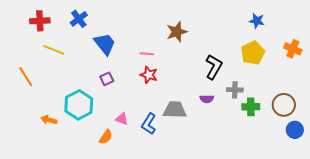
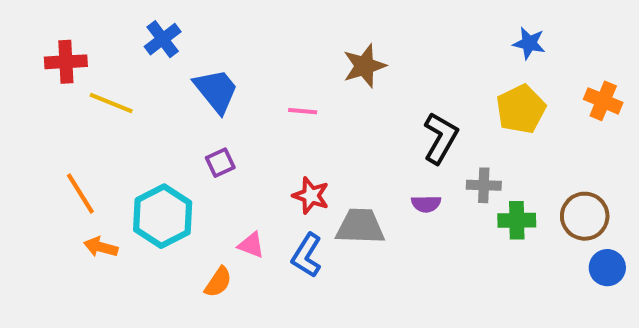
red cross: (40, 21) -> (66, 62), moved
red star: (149, 75) -> (311, 196), moved
orange line: (26, 77) -> (80, 194), moved

